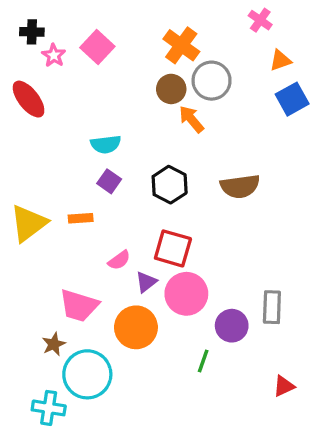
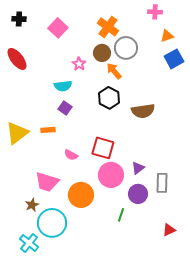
pink cross: (260, 20) -> (155, 12), turned -32
pink star: (54, 55) -> (79, 64), moved
black hexagon: (170, 185) -> (109, 98), moved
pink semicircle: (119, 260) -> (71, 155), turned 64
purple triangle: (146, 282) -> (138, 168), moved
cyan cross: (49, 408) -> (29, 243), turned 30

